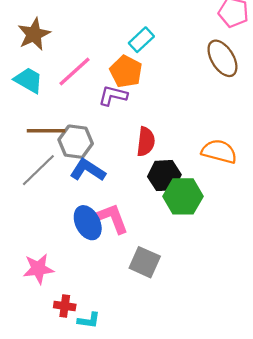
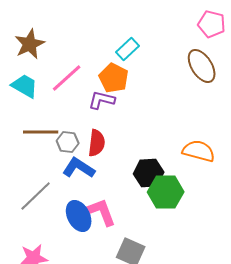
gray hexagon: (76, 142) -> (68, 142), size x0.7
red semicircle: (146, 142) -> (97, 143), moved
gray line: (38, 170) -> (36, 196), moved

